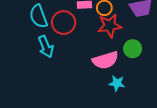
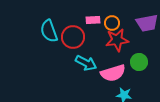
cyan arrow: (46, 47) -> (86, 63), moved, turned -40

